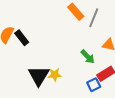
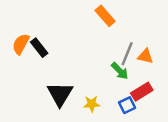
gray line: (94, 18) -> (127, 54), moved
yellow star: (55, 75) -> (92, 104), moved

